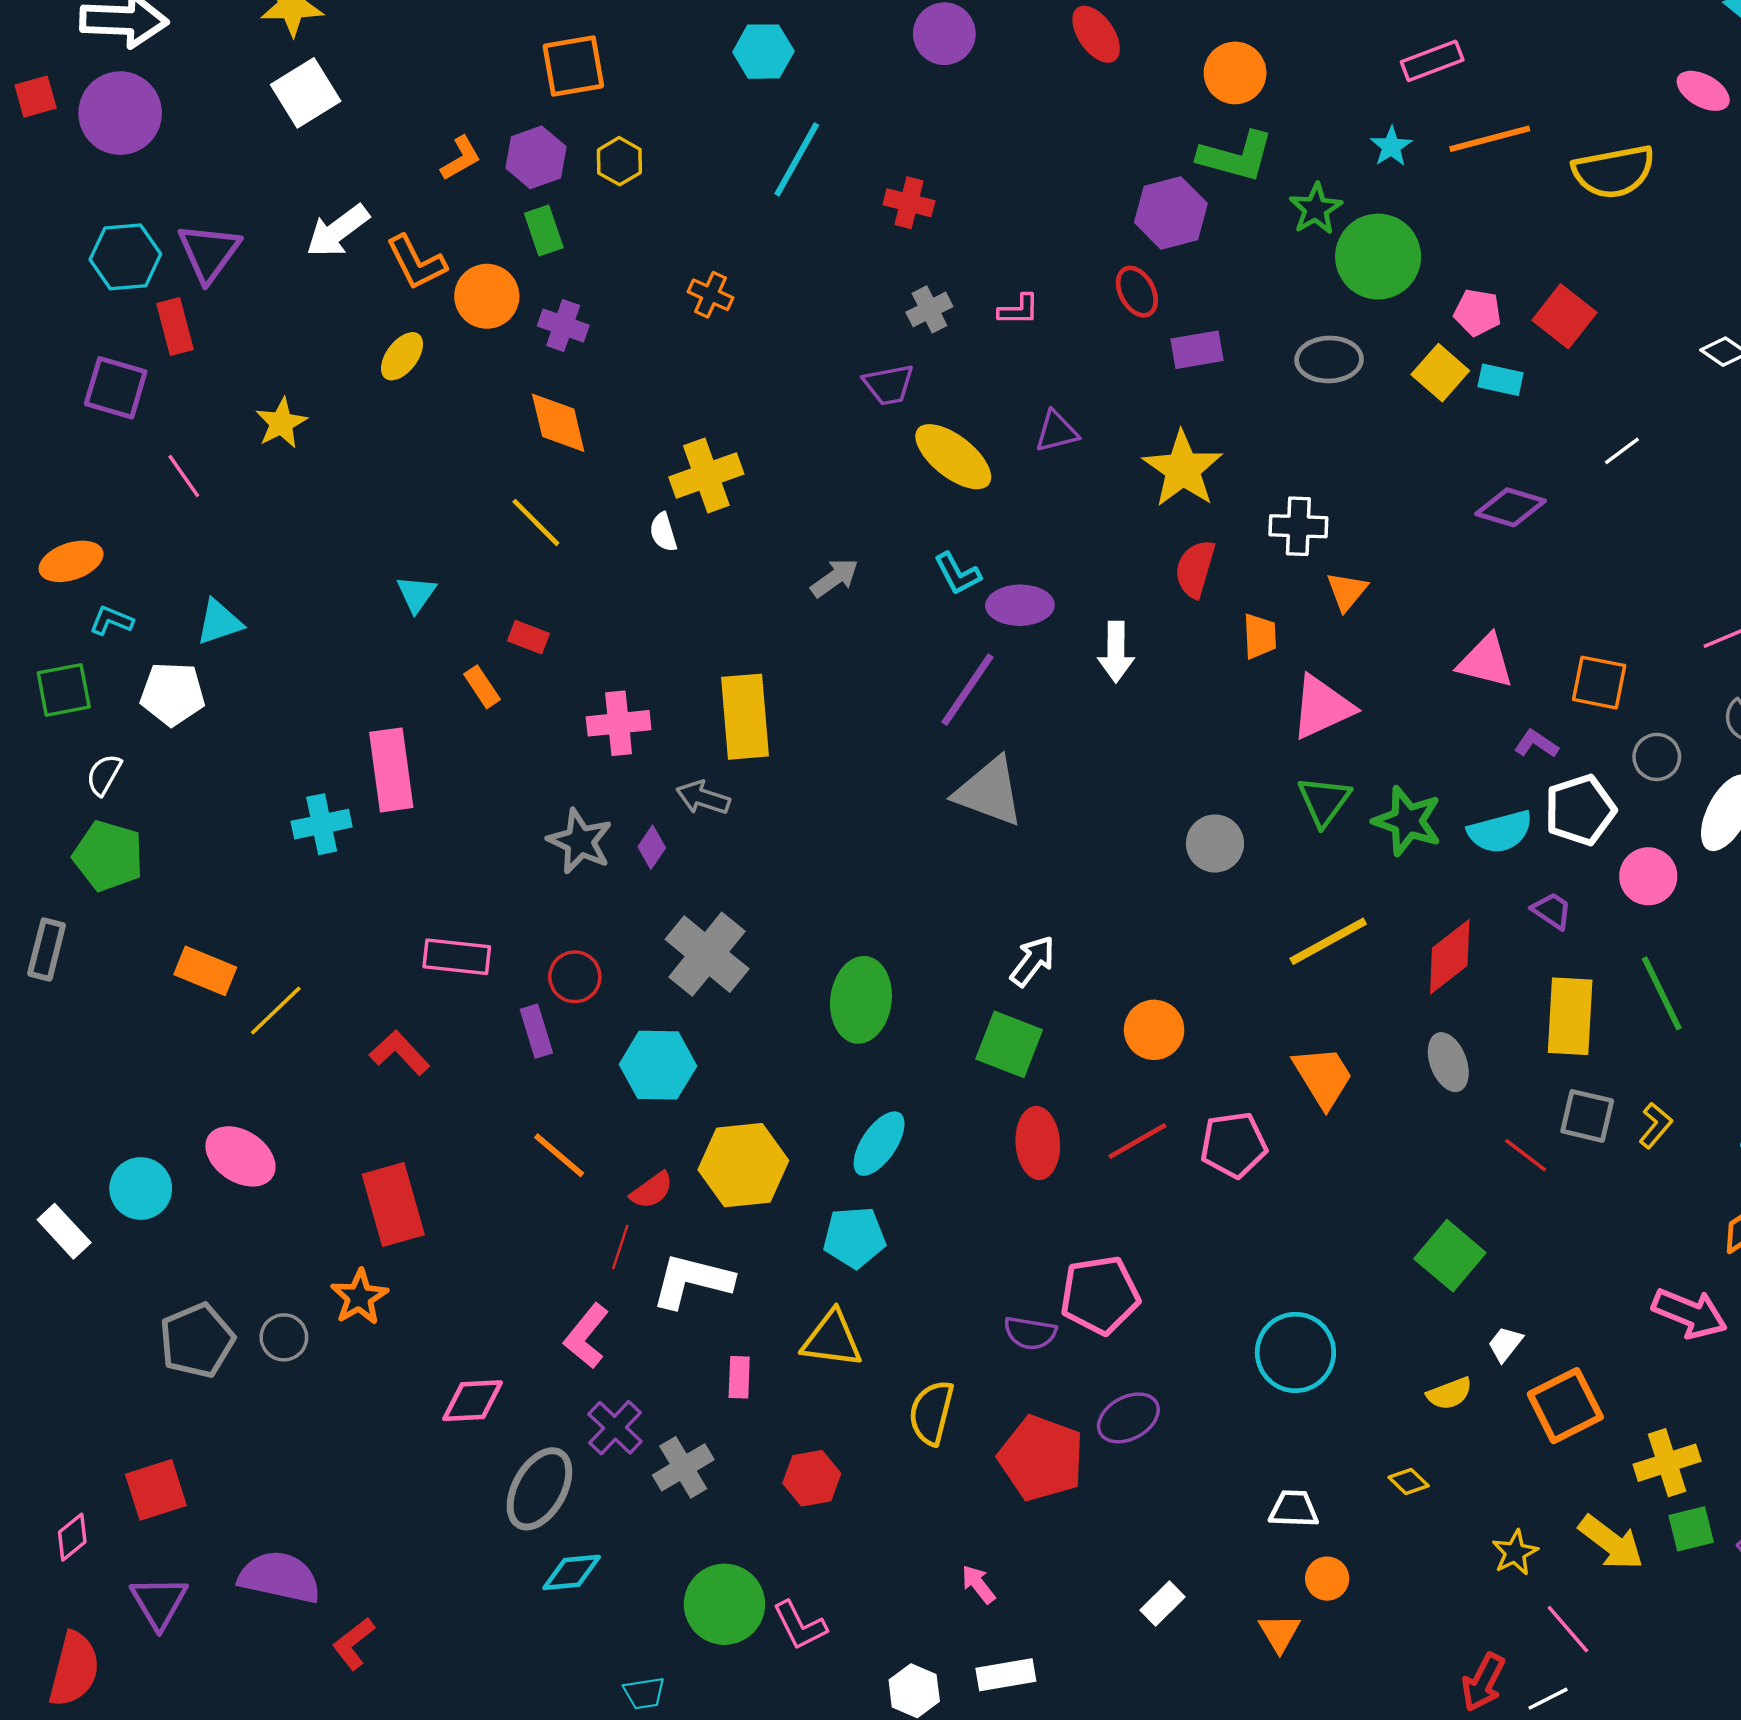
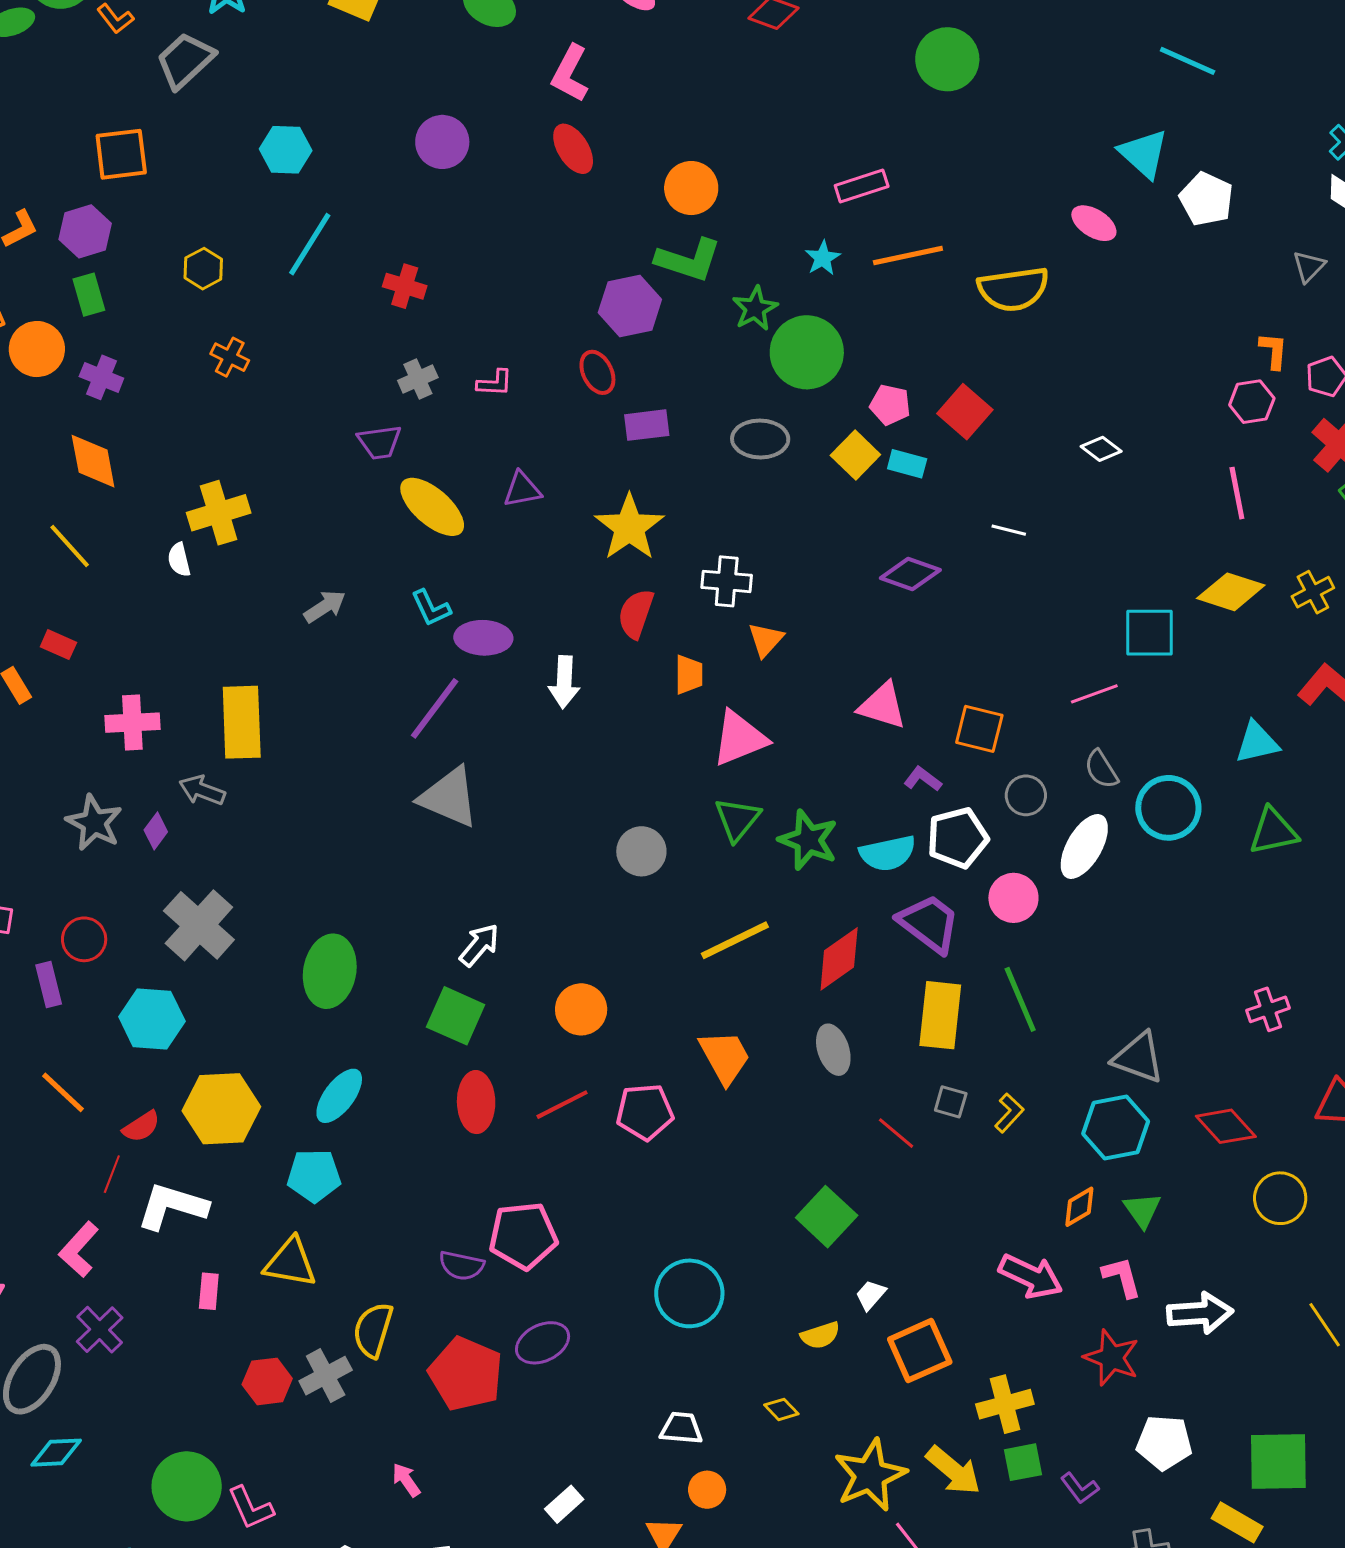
yellow hexagon: (619, 161) -> (203, 269), moved
white line: (1622, 451) -> (1009, 530), turned 48
purple trapezoid: (1552, 911) -> (929, 923), size x1.8
gray square: (1587, 1116) -> (951, 1102), size x0.7
gray cross: (683, 1467) -> (326, 1376), moved
yellow star: (1515, 1553) -> (870, 1475), size x1.8

